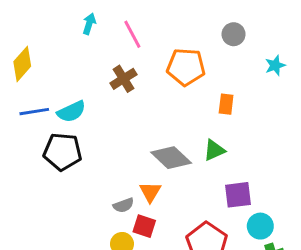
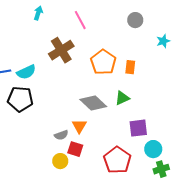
pink line: (132, 34) -> (80, 20), moved
orange pentagon: (186, 67) -> (103, 62), moved, turned 30
brown cross: (123, 79) -> (61, 50), size x1.4

